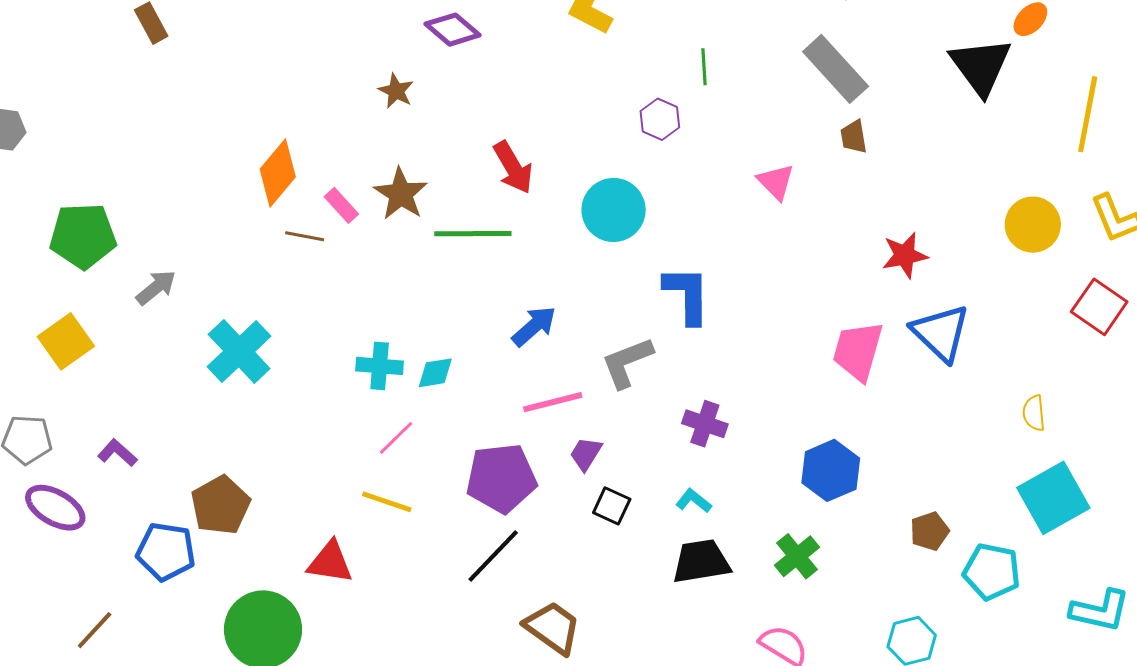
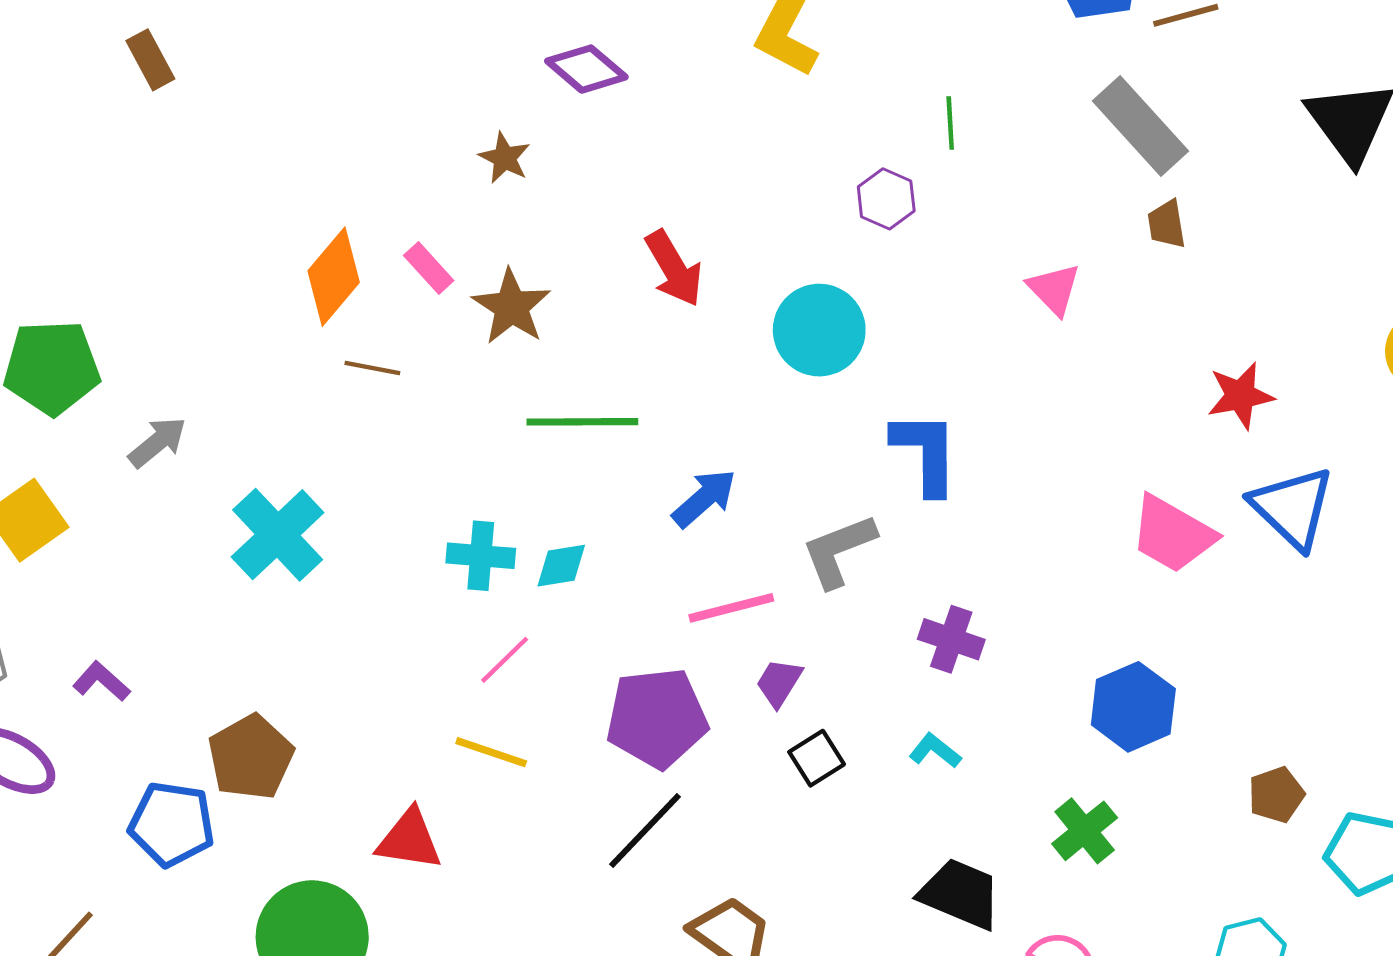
pink rectangle: (341, 205) -> (429, 268), moved
green line: (473, 234) -> (582, 422), moved
pink trapezoid: (858, 351) -> (1173, 534), turned -76
black square: (612, 506) -> (817, 758), turned 33
black trapezoid: (701, 561) -> (960, 894), moved, turned 32

